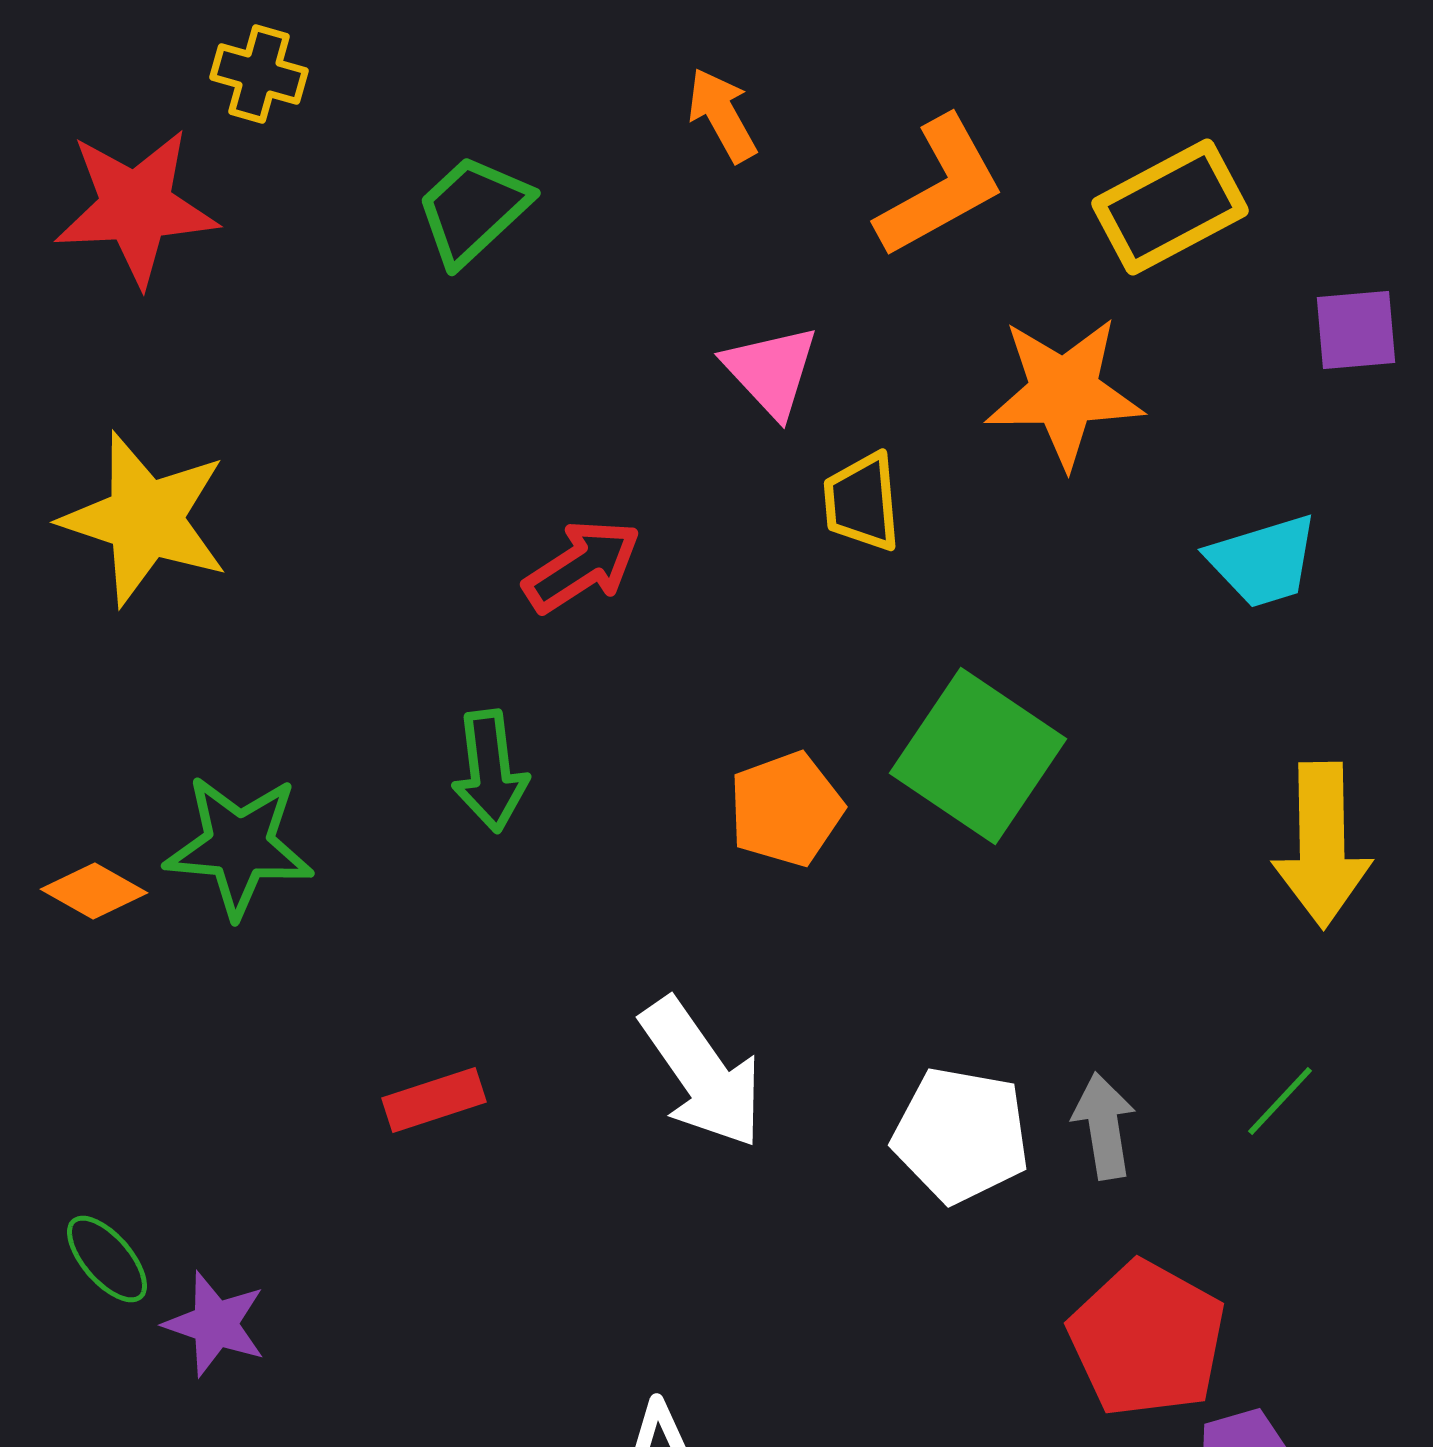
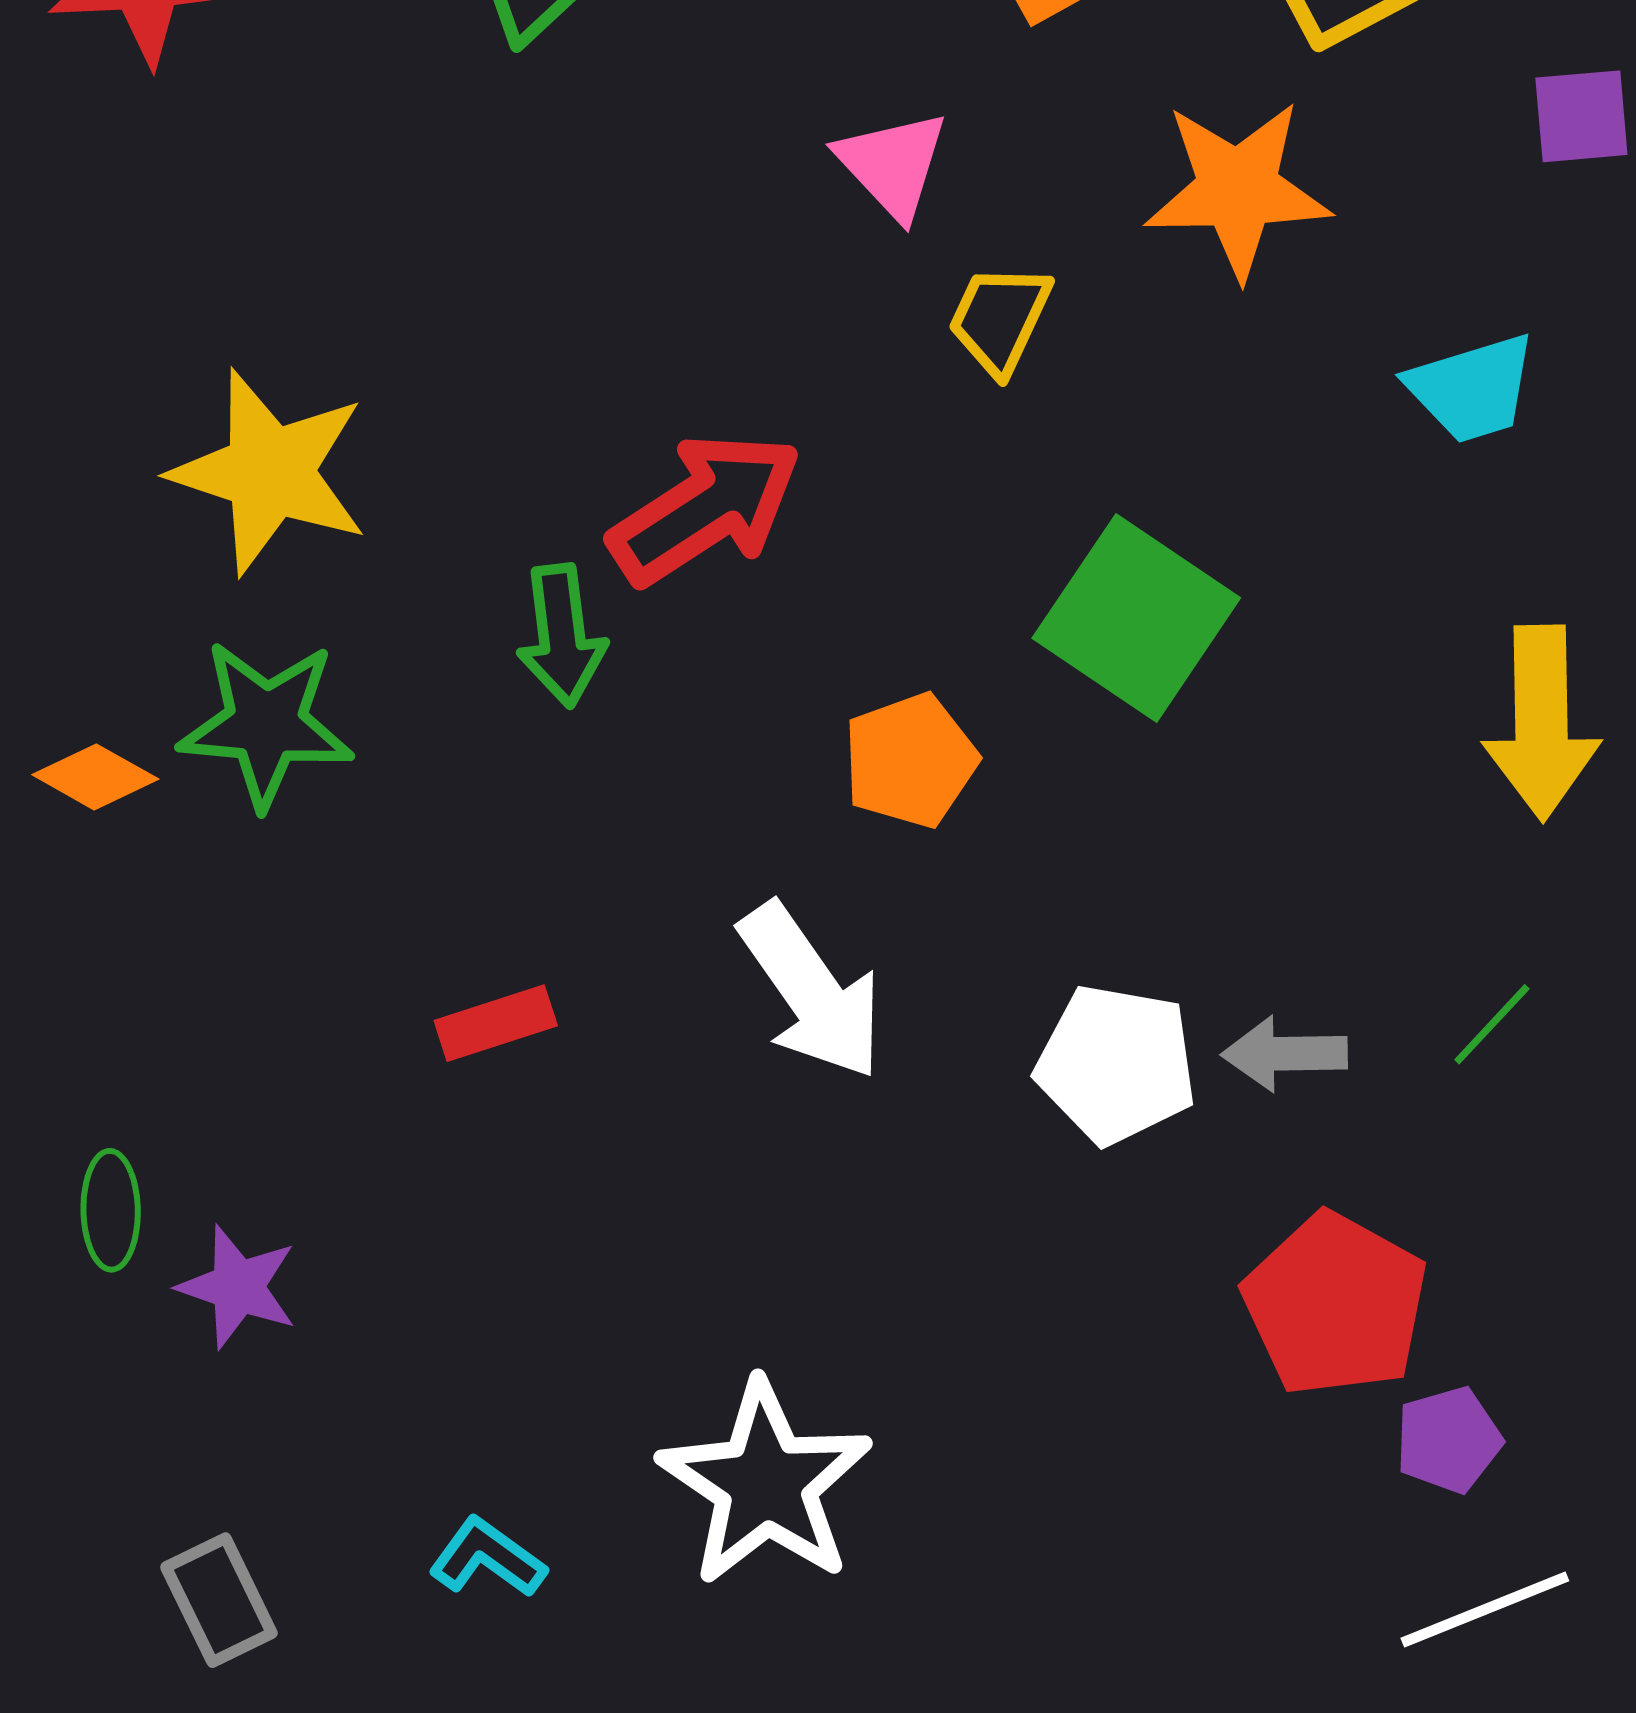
yellow trapezoid: (862, 502) -> (1000, 319), turned 30
yellow star: (145, 519) -> (270, 472), moved
red arrow: (582, 566) -> (705, 508), moved, size x1.4
orange pentagon: (786, 809) -> (910, 760), moved
gray arrow: (1104, 1126) -> (1285, 1054), turned -82
green ellipse: (107, 1259) -> (111, 1210), turned 40

